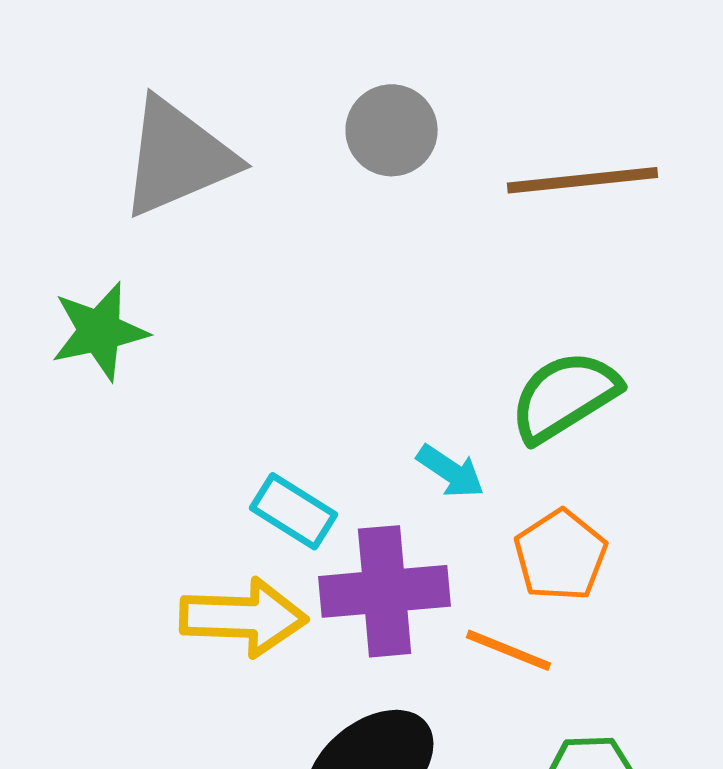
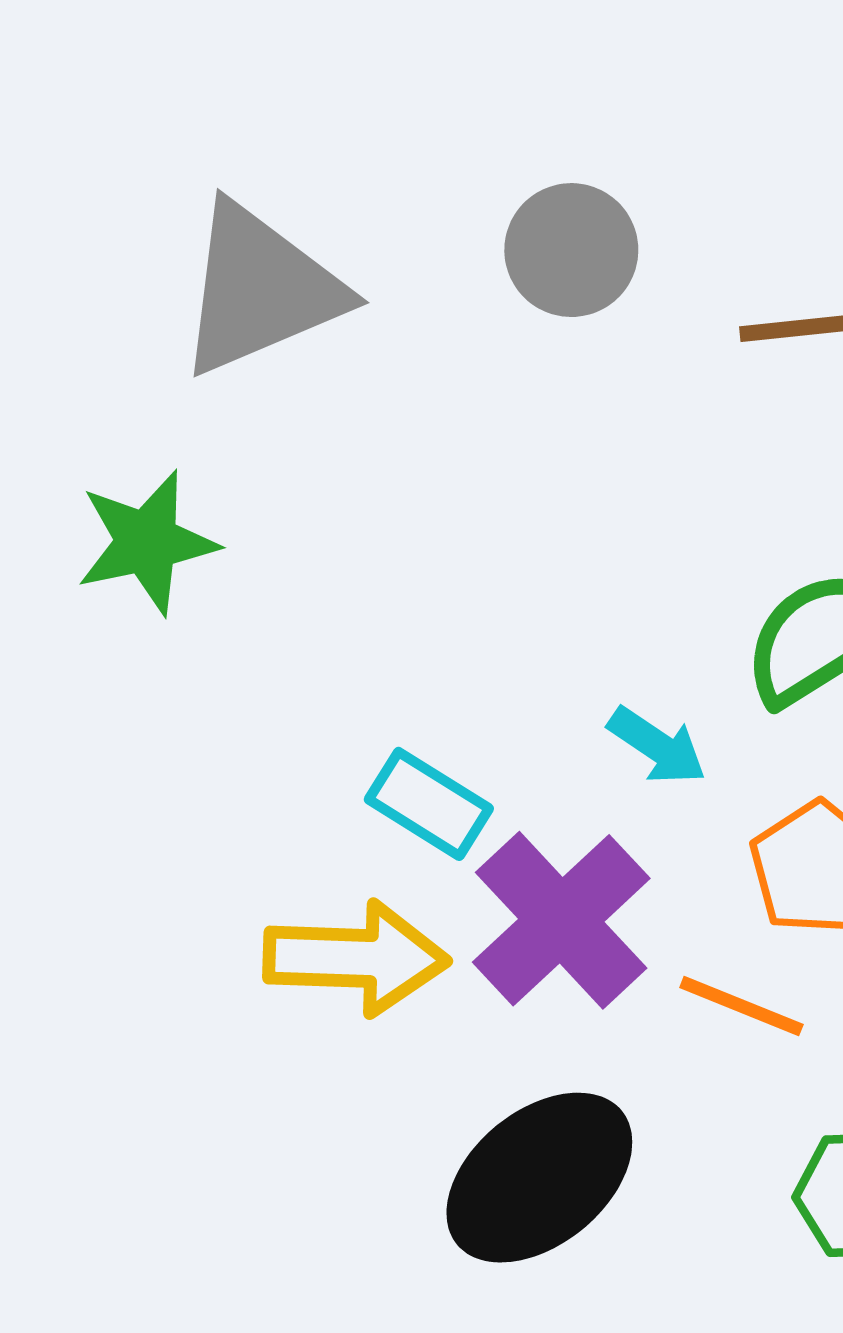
purple cross: (385, 591) -> (561, 920), turned -38

